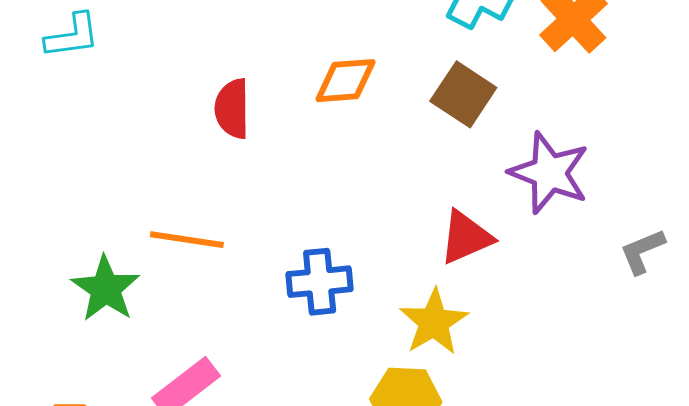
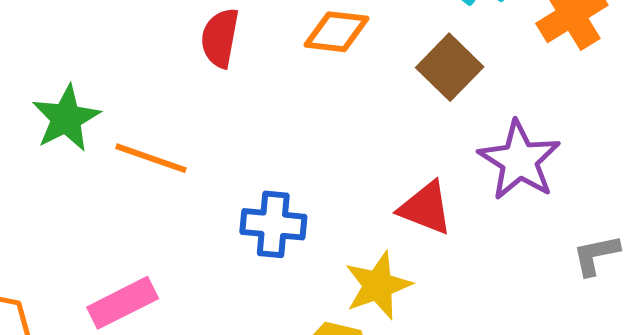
red triangle: (466, 237) -> (426, 208), turned 34
green star: (106, 289) -> (66, 118), moved

